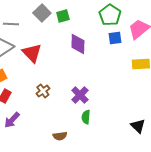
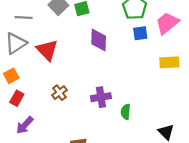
purple cross: (80, 95) -> (101, 97), turned 36
green semicircle: (86, 117) -> (126, 112), moved

